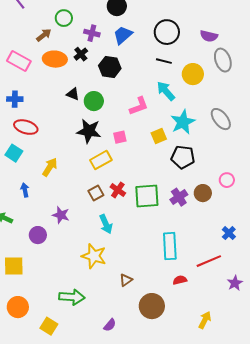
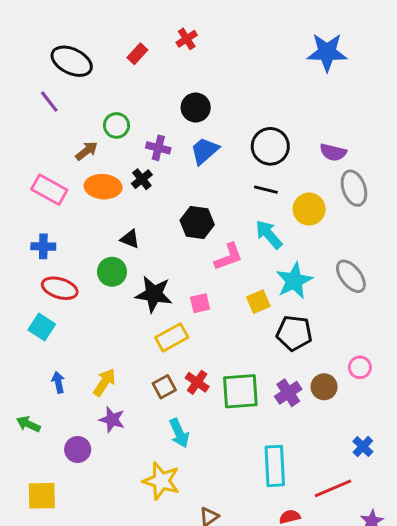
black hexagon: (110, 67) -> (197, 223), moved
green circle: (94, 101) -> (112, 272), moved
yellow arrow: (50, 167) -> (105, 382), moved

